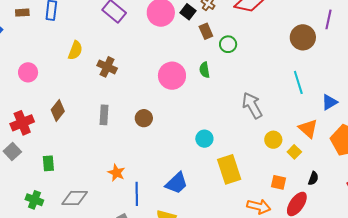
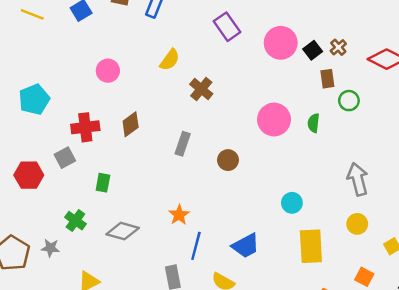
yellow circle: (273, 140) -> (357, 224), moved

